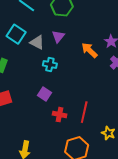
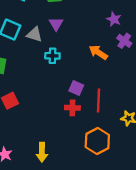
orange arrow: (89, 50) -> (98, 52), moved
purple square: (44, 94) -> (76, 88), moved

